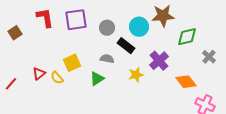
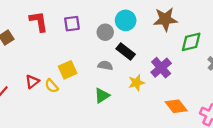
purple square: (76, 20) -> (72, 24), size x0.7
cyan circle: (139, 27) -> (126, 20), moved
green triangle: (97, 79) -> (102, 96), moved
orange diamond: (186, 82) -> (176, 106), moved

